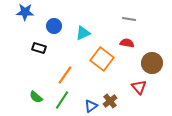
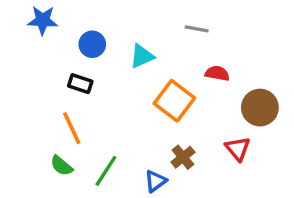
gray line: (129, 19) -> (197, 29), moved
black rectangle: (39, 48) -> (80, 84), moved
orange line: (65, 75) -> (72, 128), moved, turned -60
brown cross: (110, 101) -> (183, 157), moved

